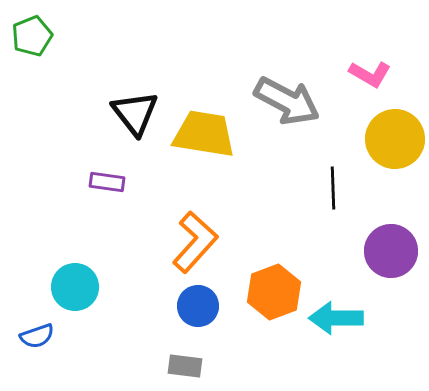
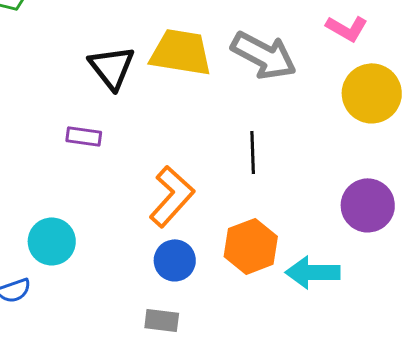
yellow trapezoid: (204, 134) -> (181, 52), moved
black line: (333, 188) -> (253, 152), moved

